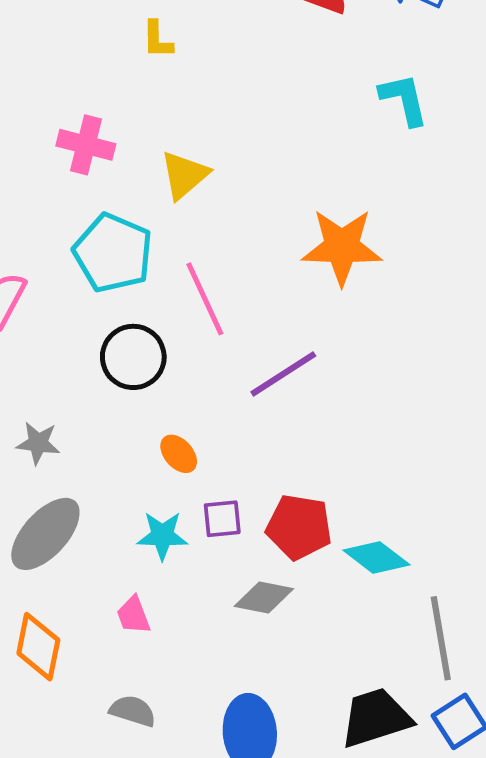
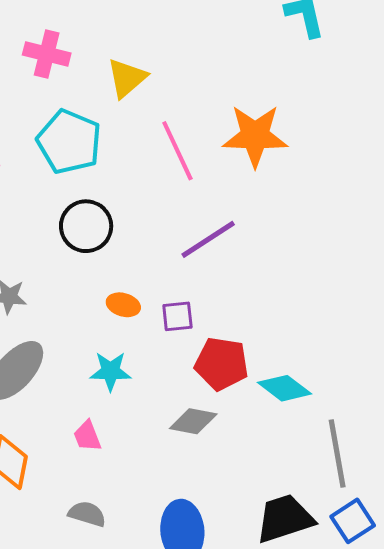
pink line: (205, 299) -> (177, 151), moved
orange ellipse: (179, 454) -> (123, 305), turned -32
purple square: (222, 519) -> (177, 316), moved

